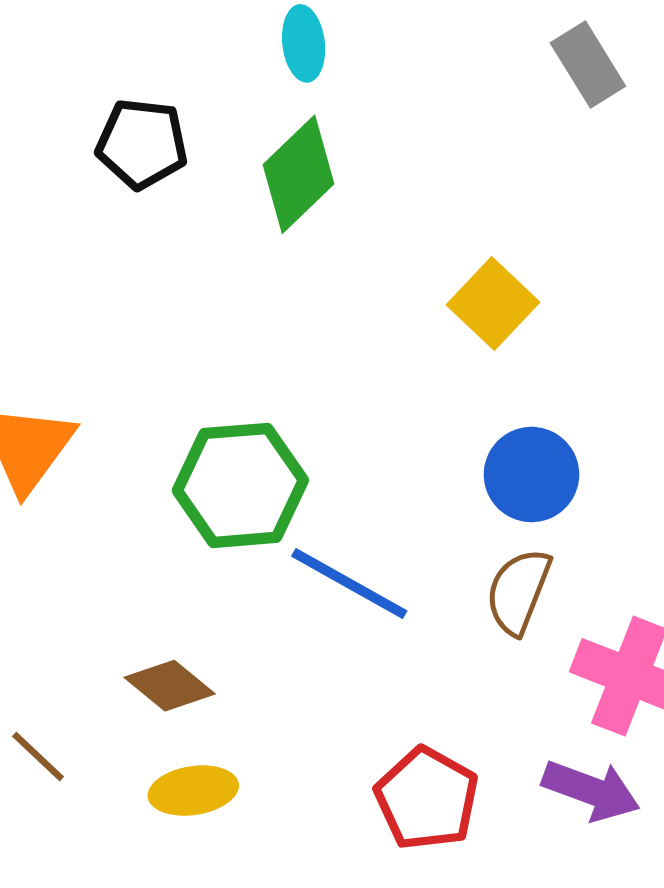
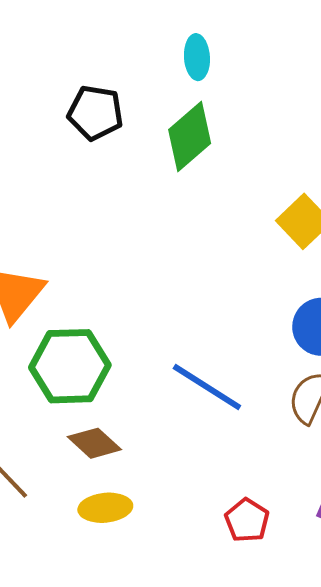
green hexagon: (240, 485) -> (70, 366), moved
red pentagon: (427, 799) -> (247, 520), size x0.7

